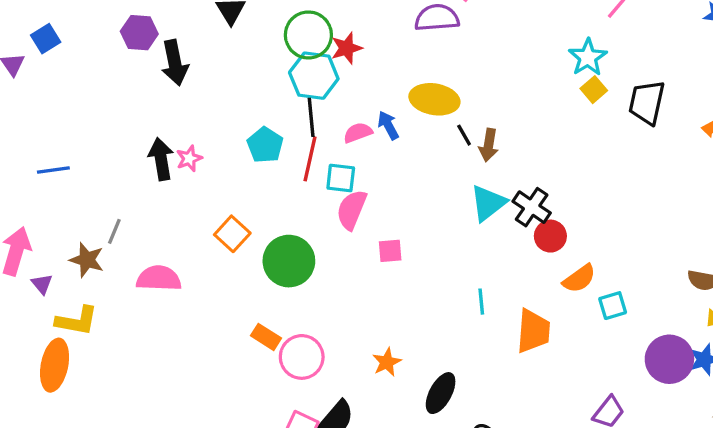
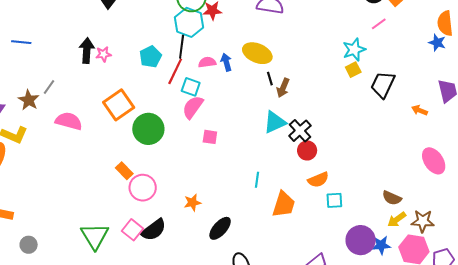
orange square: (232, 234) -> (119, 105), size x1.4

